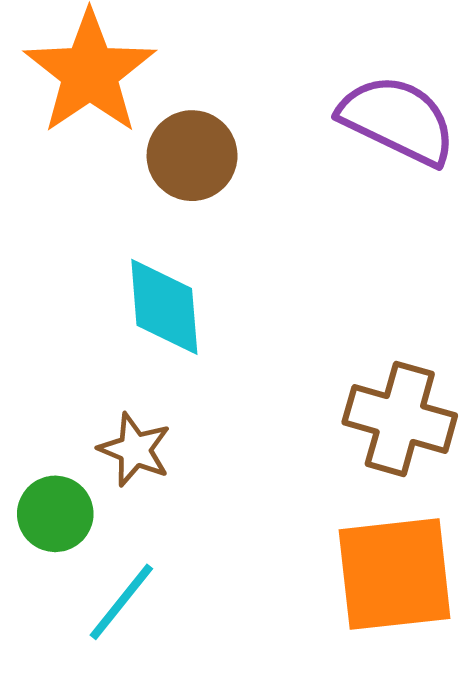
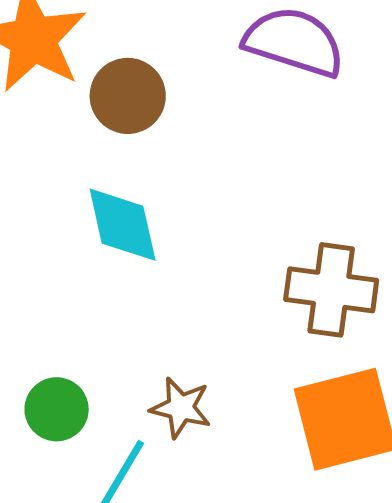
brown star: (135, 450) -> (181, 408), moved

